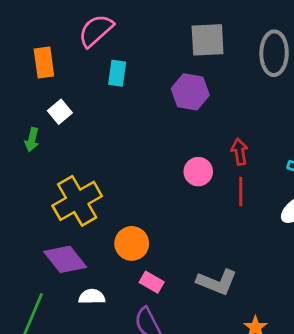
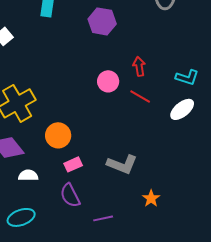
red line: (241, 192) -> (140, 96), turned -60
pink rectangle: (152, 282) -> (73, 164), turned -54

